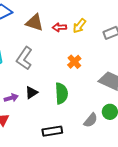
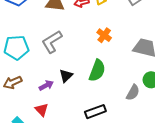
gray L-shape: (24, 58) -> (52, 42), turned 35
green semicircle: (61, 93) -> (97, 71), turned 35

